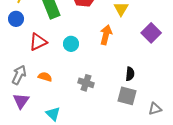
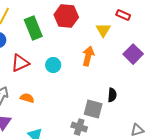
gray cross: (86, 83) -> (79, 127), moved
gray square: (127, 96) -> (93, 109), moved

